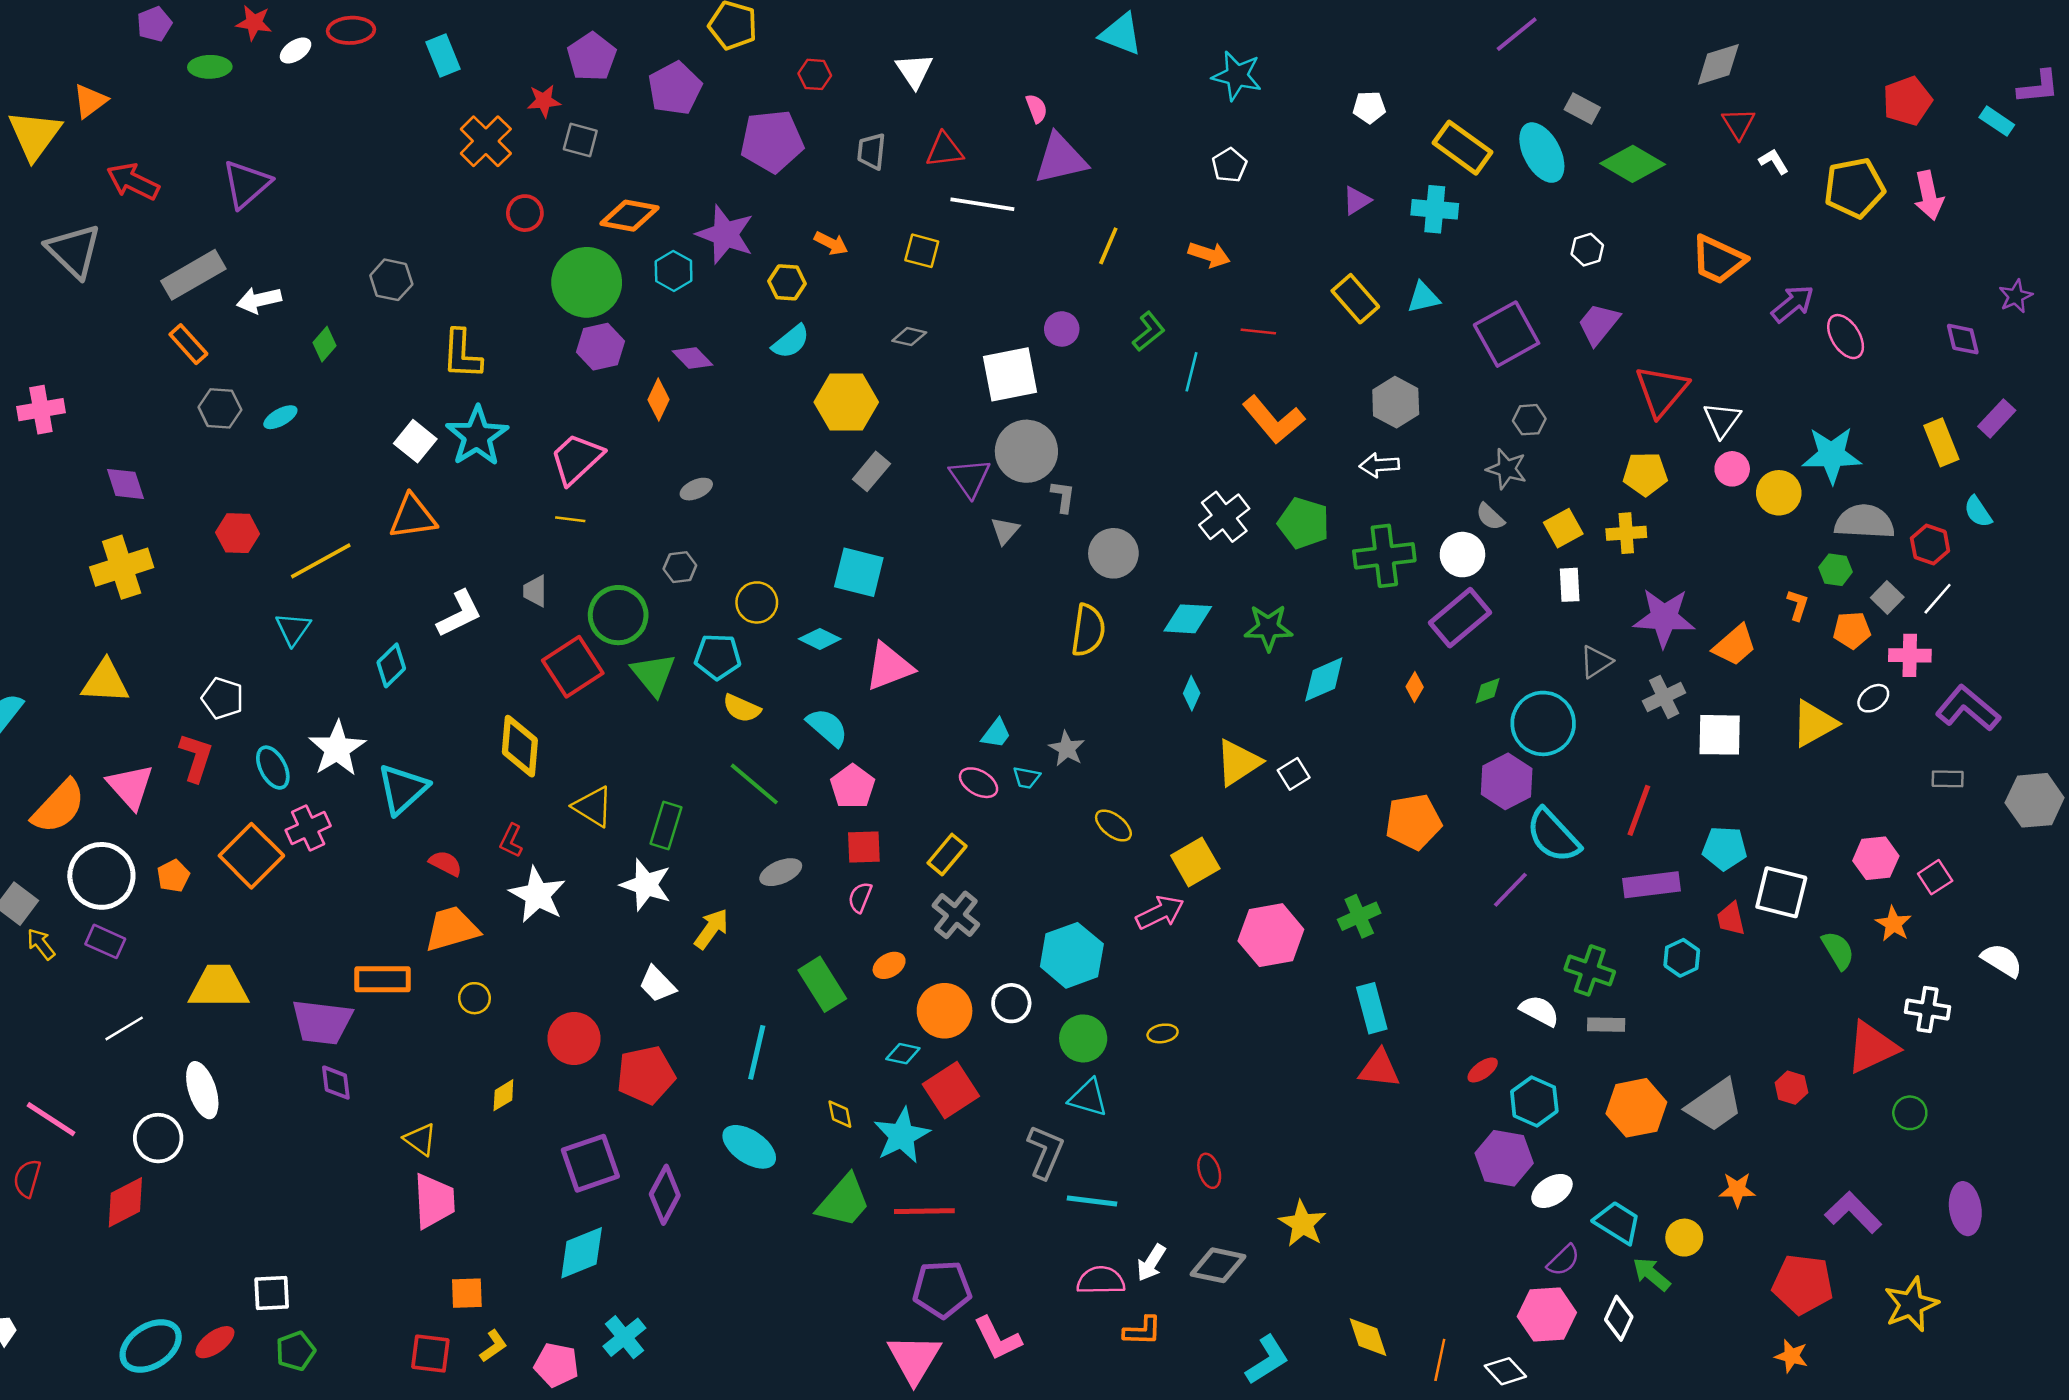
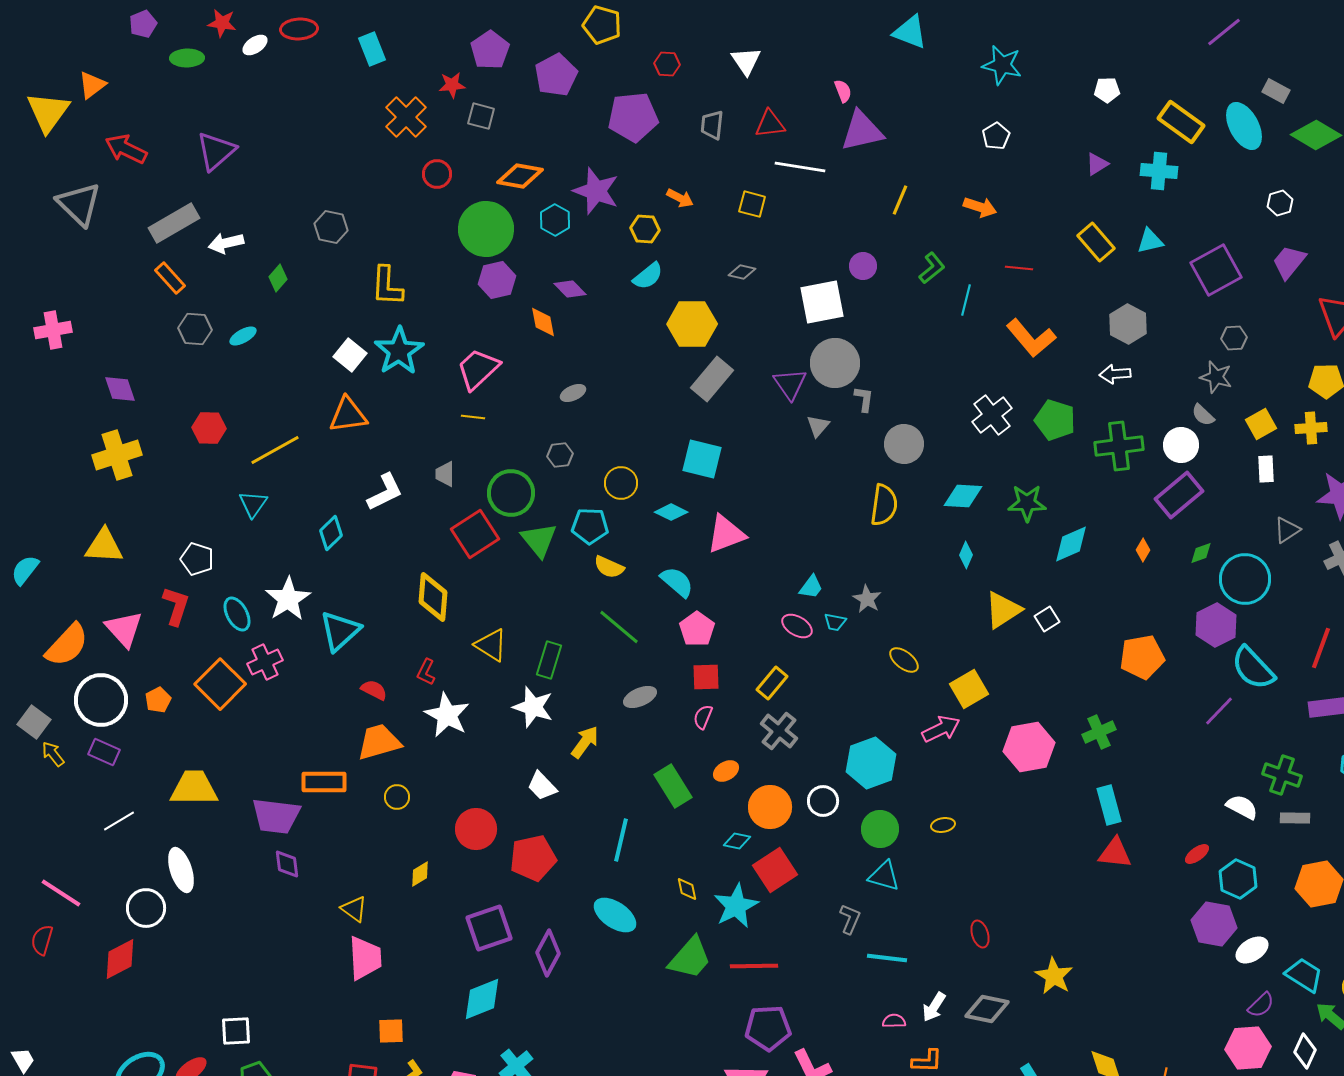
orange diamond: (658, 400) -> (543, 322), turned -36
gray rectangle: (871, 471) -> (712, 379), size x1.4
gray L-shape: (1045, 1152) -> (850, 919), size x0.7
pink semicircle: (1101, 1280) -> (894, 1021), size x0.6

